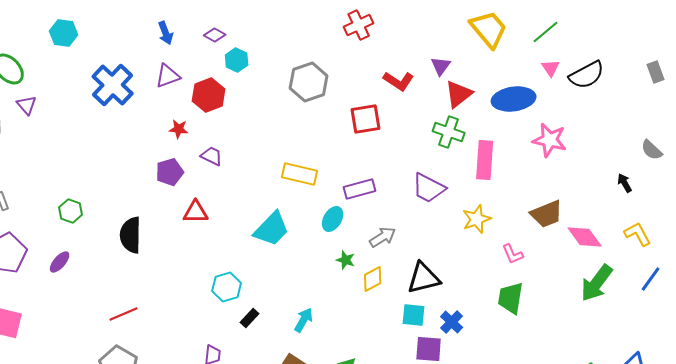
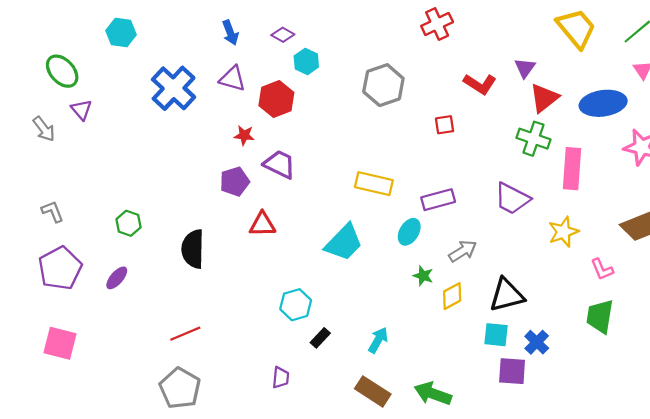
purple triangle: (168, 76) -> (232, 79), turned 36
red square: (366, 119) -> (445, 125), size x0.6
purple trapezoid: (212, 156) -> (280, 164), size x1.4

